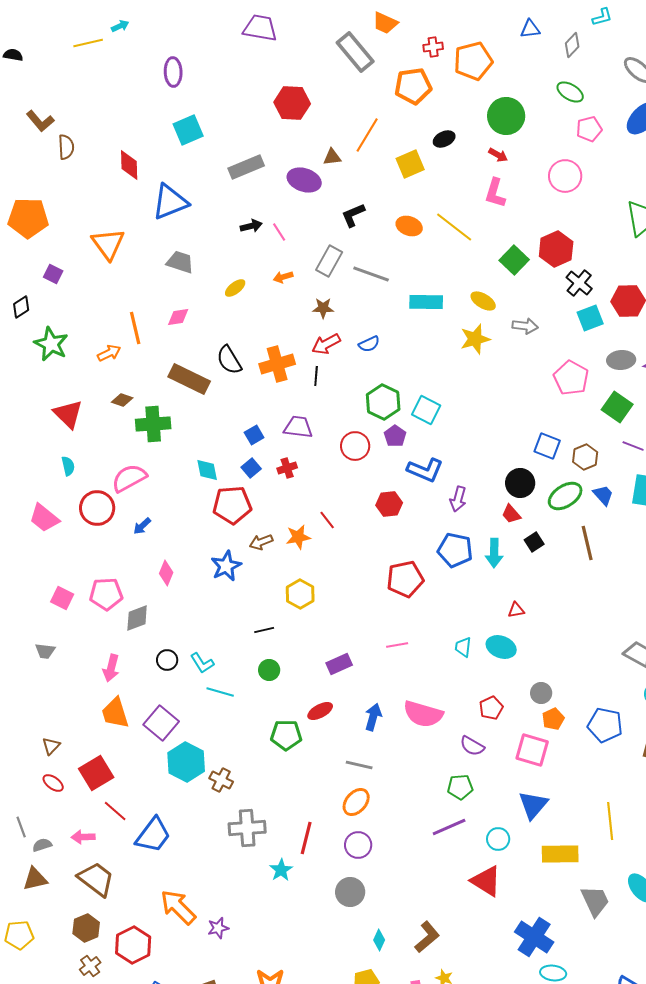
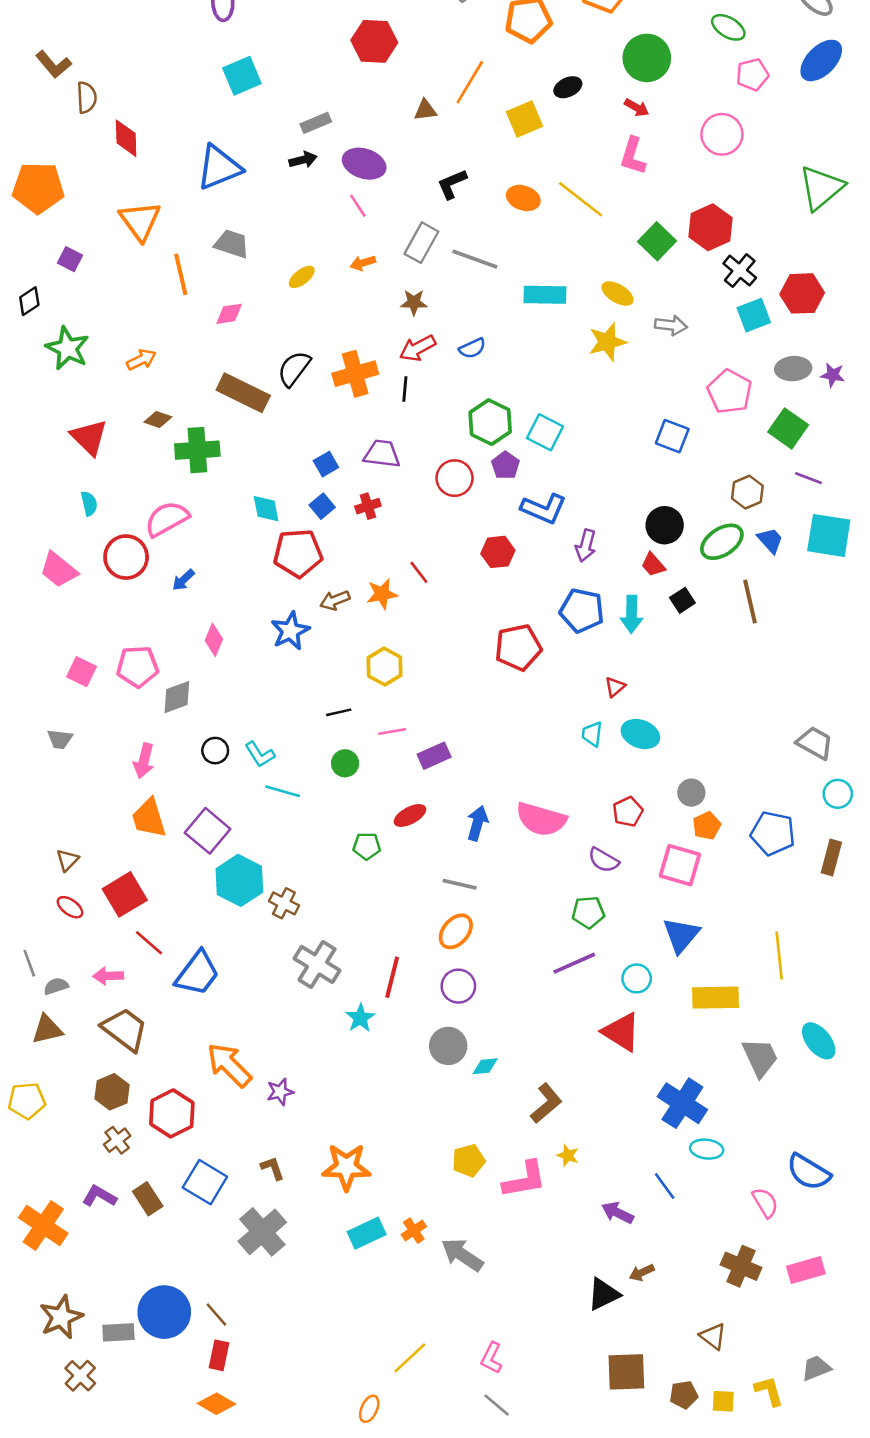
red diamond: (129, 165) -> (126, 138), moved
gray rectangle: (246, 167) -> (316, 123), size x0.7
purple ellipse: (304, 180) -> (364, 164), moved
black arrow: (251, 226) -> (303, 160), moved
orange line: (135, 328) -> (181, 274), moved
black semicircle: (229, 360) -> (294, 369), turned 68
blue square: (547, 446) -> (672, 436), moved
red triangle: (516, 610) -> (615, 687), moved, turned -30
pink line: (397, 645) -> (392, 731), moved
green pentagon: (286, 735) -> (367, 846), size x0.7
gray cross: (247, 828) -> (317, 964), turned 36
cyan diamond: (379, 940) -> (485, 1066), moved, turned 60

